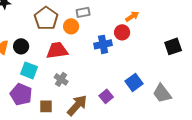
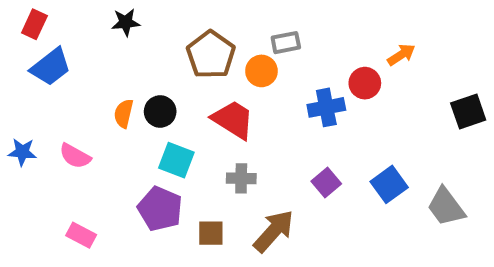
orange arrow: (132, 16) -> (401, 55), moved
red trapezoid: (57, 50) -> (233, 120), turned 40
gray cross: (61, 79) -> (241, 178), turned -32
purple square: (106, 96) -> (326, 182), moved

